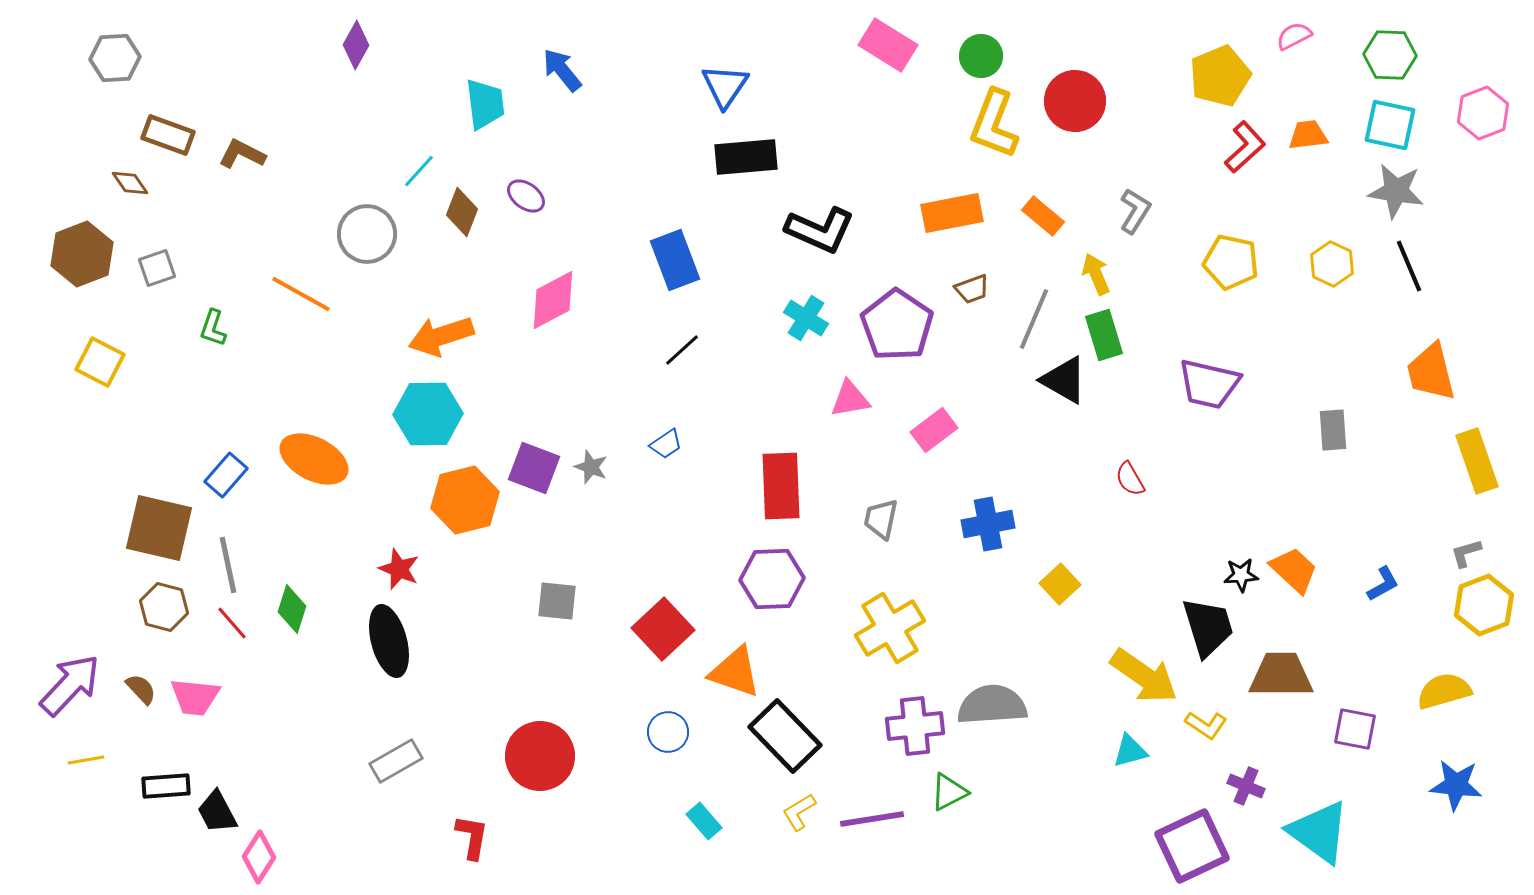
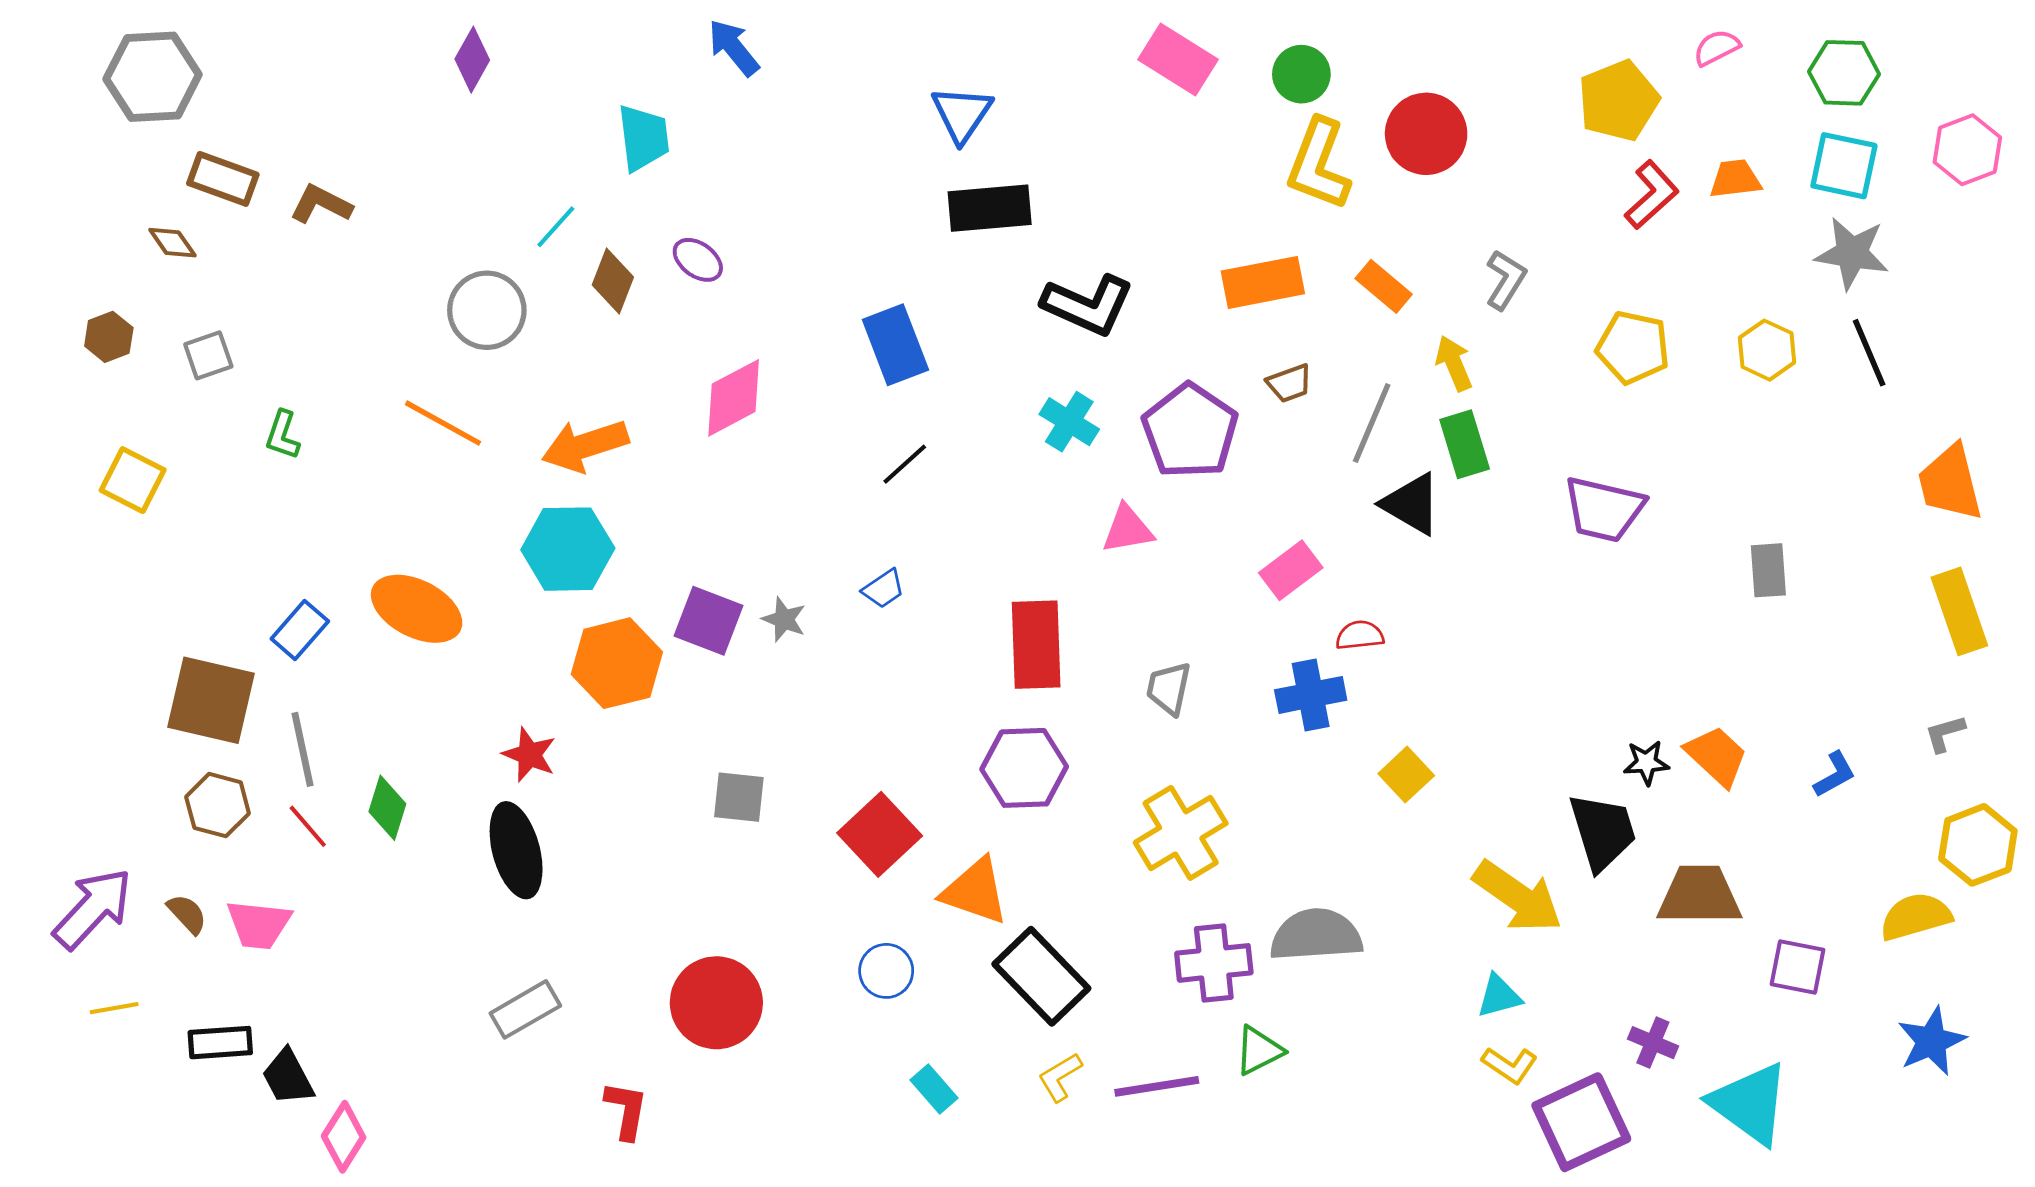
gray hexagon: (115, 58) -> (153, 77), size x1.4
blue arrow: (562, 70) -> (734, 48), moved
brown hexagon: (82, 254) -> (109, 337), size x0.6
orange line: (301, 294) -> (443, 423), moved
orange trapezoid: (1431, 372) -> (1950, 483), moved
pink rectangle: (934, 430) -> (1291, 570), moved
red semicircle: (1130, 479) -> (1360, 635), moved, turned 114
yellow hexagon: (1484, 605) -> (1978, 845), moved
yellow L-shape: (1206, 725) -> (1510, 1065), moved
blue star: (1456, 785) -> (1932, 1041), turned -30

